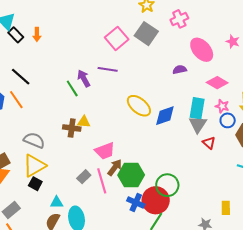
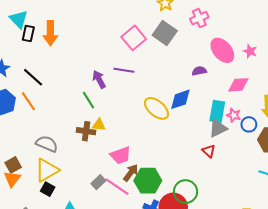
orange arrow: (37, 34) -> (50, 33), size x1.6
black rectangle: (16, 35) -> (28, 34), turned 56
pink star: (233, 42) -> (250, 51), moved
pink diamond: (217, 83) -> (238, 85), turned -35
green line: (72, 88) -> (89, 100), moved
pink star: (222, 106) -> (234, 115), moved
blue diamond: (165, 116) -> (180, 99), moved
gray triangle: (198, 124) -> (218, 128), turned 30
red triangle: (209, 143) -> (209, 151), moved
pink line: (102, 181) -> (117, 187), turned -40

